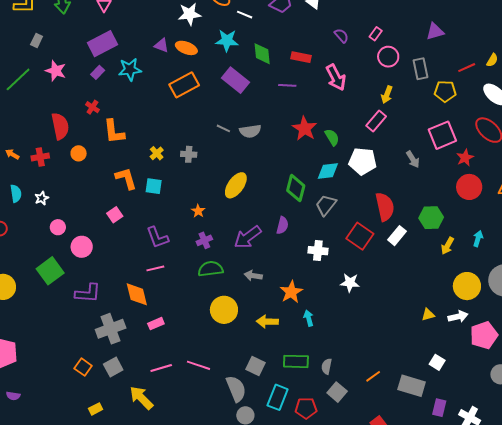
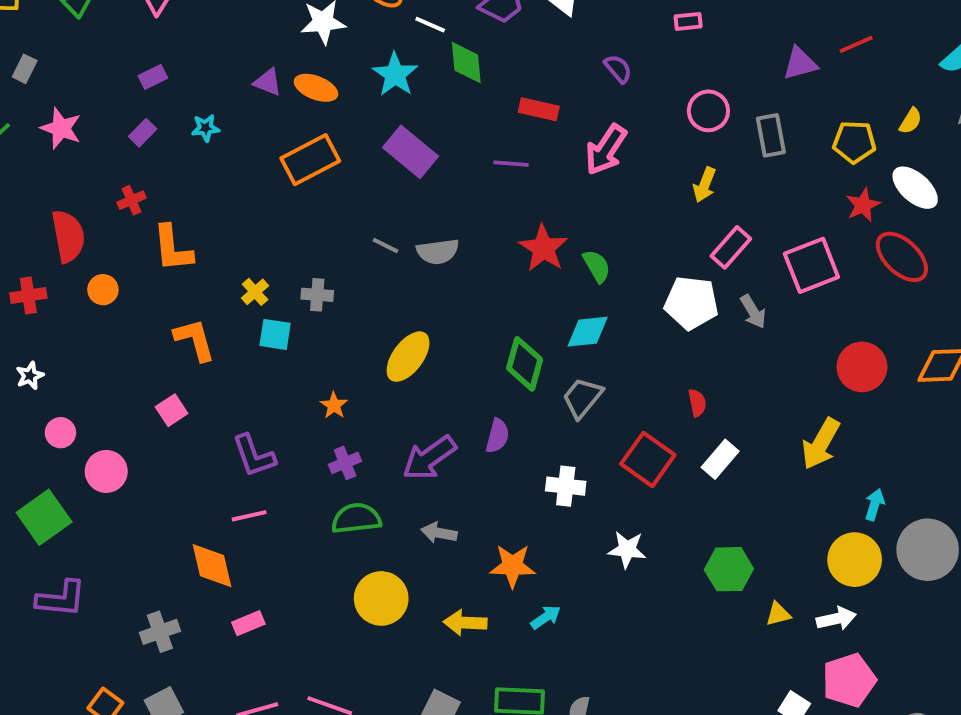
pink rectangle: (376, 34) -> (688, 21), moved, turned 48
cyan star: (227, 40) -> (395, 75), turned 30
purple rectangle: (102, 44) -> (153, 77), size x0.5
green diamond: (262, 54) -> (466, 63), moved
red line: (467, 68) -> (856, 44), moved
cyan star: (130, 69) -> (205, 128), size x0.6
pink arrow: (336, 77) -> (606, 150), turned 60
yellow pentagon: (445, 91) -> (854, 142), moved
red cross: (92, 107) -> (131, 200), turned 32
pink rectangle: (376, 121) -> (731, 247), moved
red star: (465, 158) -> (863, 205), moved
white pentagon: (363, 161) -> (691, 303), moved
cyan square: (154, 186) -> (275, 334), moved
red semicircle: (385, 207) -> (697, 403), size x0.5
green hexagon: (431, 218) -> (729, 569), moved
cyan arrow: (478, 239) -> (875, 505), moved
yellow arrow: (447, 246) -> (821, 444), moved, size x1.5
orange star: (291, 292) -> (513, 566), turned 30
purple L-shape: (88, 293) -> (61, 599), moved
cyan arrow: (309, 318) -> (546, 617), turned 70
gray cross: (111, 329) -> (160, 632), size x0.7
pink pentagon: (484, 335) -> (849, 680), moved

